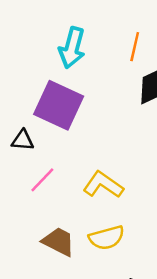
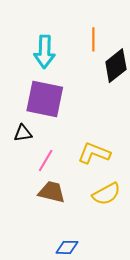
brown trapezoid: (59, 242) -> (52, 192), moved

